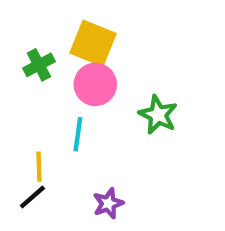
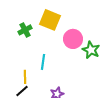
pink circle: (95, 84) -> (73, 39), moved
green star: (158, 115) -> (91, 50), moved

